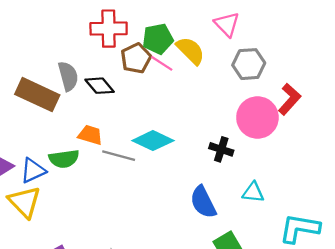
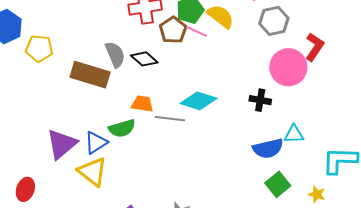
blue semicircle: (203, 202) -> (268, 148), moved, turned -68

